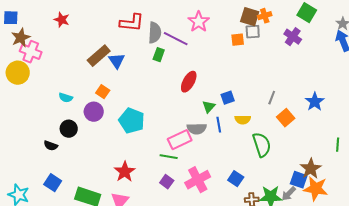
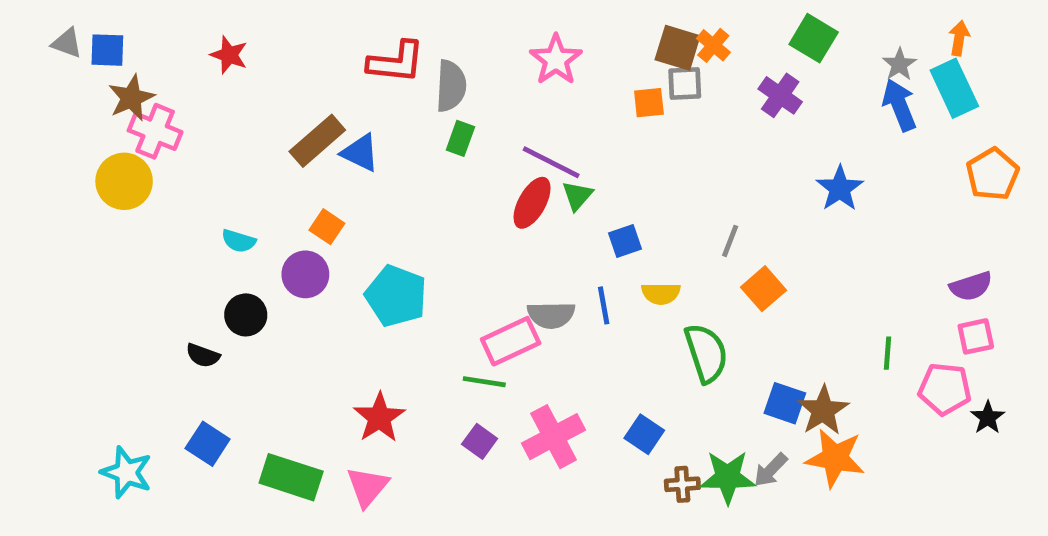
orange cross: (265, 16) -> (713, 45), turned -32
purple line: (176, 39) -> (551, 162), moved
blue triangle: (117, 61) -> (360, 153), turned -30
blue star: (315, 102) -> (840, 188), moved
green triangle: (209, 107) -> (577, 196), moved
blue square: (299, 180) -> (785, 403), moved

